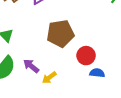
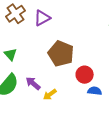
brown pentagon: (60, 34) -> (61, 54), turned 30

